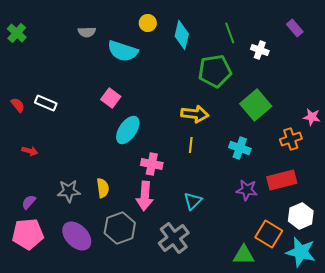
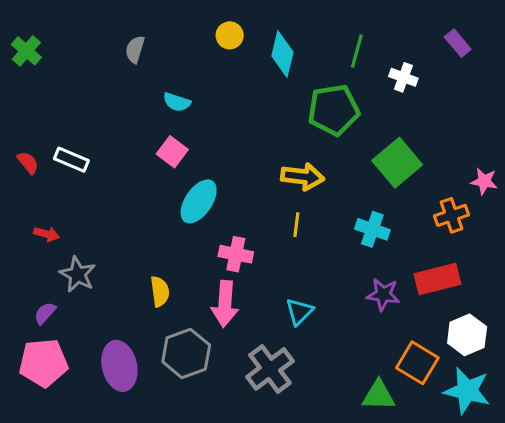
gray semicircle: (87, 32) -> (135, 49), turned 108
green line: (230, 33) -> (357, 51), turned 35
cyan semicircle: (123, 51) -> (177, 102), moved, size x0.6
gray star: (69, 191) -> (78, 274), moved, turned 30
purple ellipse: (77, 236) -> (119, 366), turned 32

